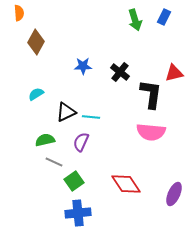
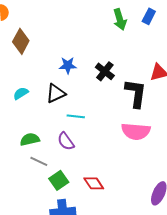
black triangle: (66, 112) -> (56, 93), moved
purple semicircle: (81, 142) -> (66, 141), turned -60
red diamond: (126, 184) -> (94, 183), moved, size x0.7

